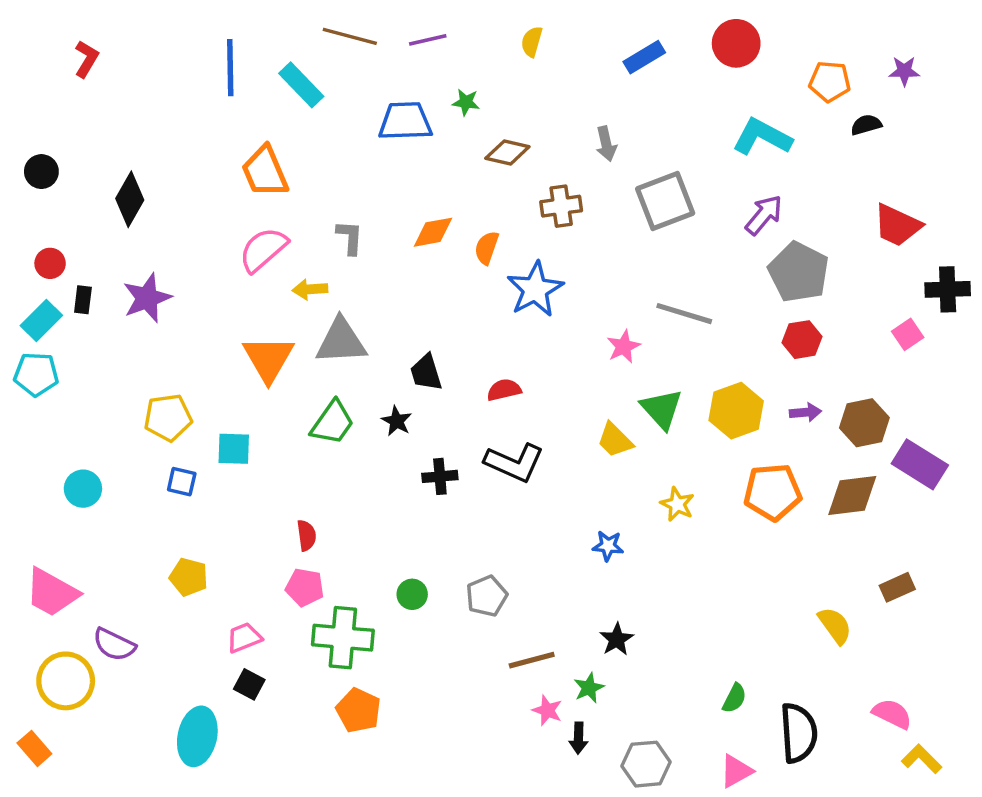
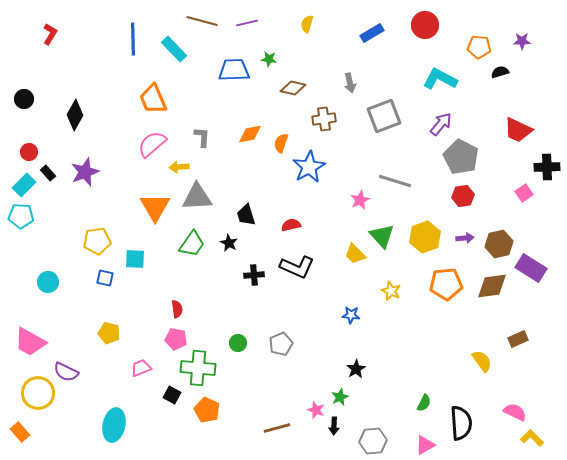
black rectangle: (83, 300) -> (48, 173), turned -49
brown line: (532, 660) -> (277, 428), moved
black square: (249, 684) -> (172, 395), moved

